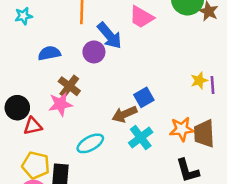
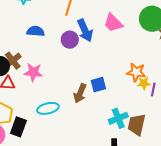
brown cross: (69, 86) -> (13, 61), moved
brown arrow: (125, 114) -> (80, 93), turned -60
orange star: (182, 129) -> (136, 72), moved
cyan cross: (141, 138) -> (118, 118), moved

